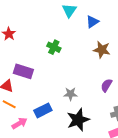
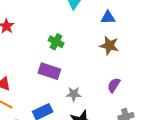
blue triangle: (92, 22) -> (108, 17), moved, turned 32
purple rectangle: (23, 71) -> (49, 71), moved

